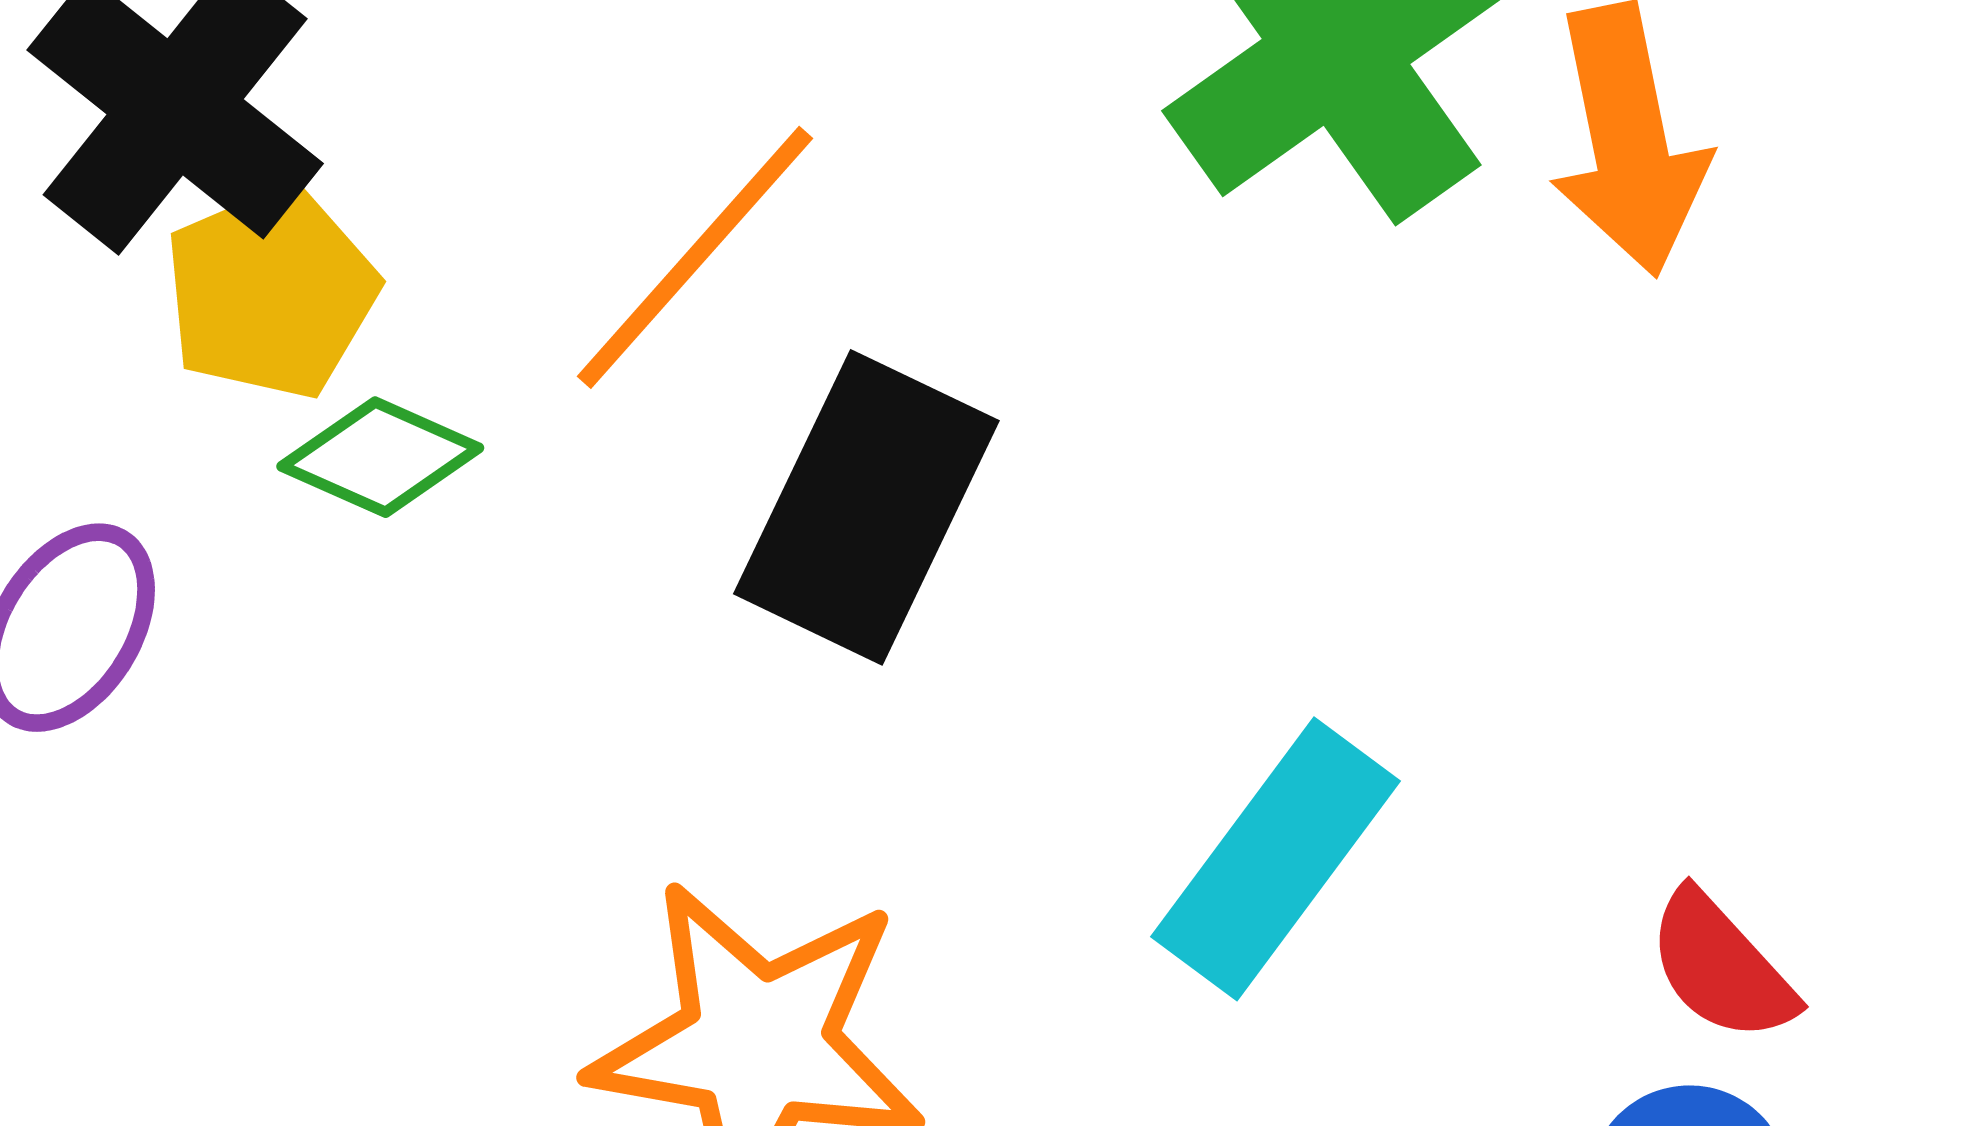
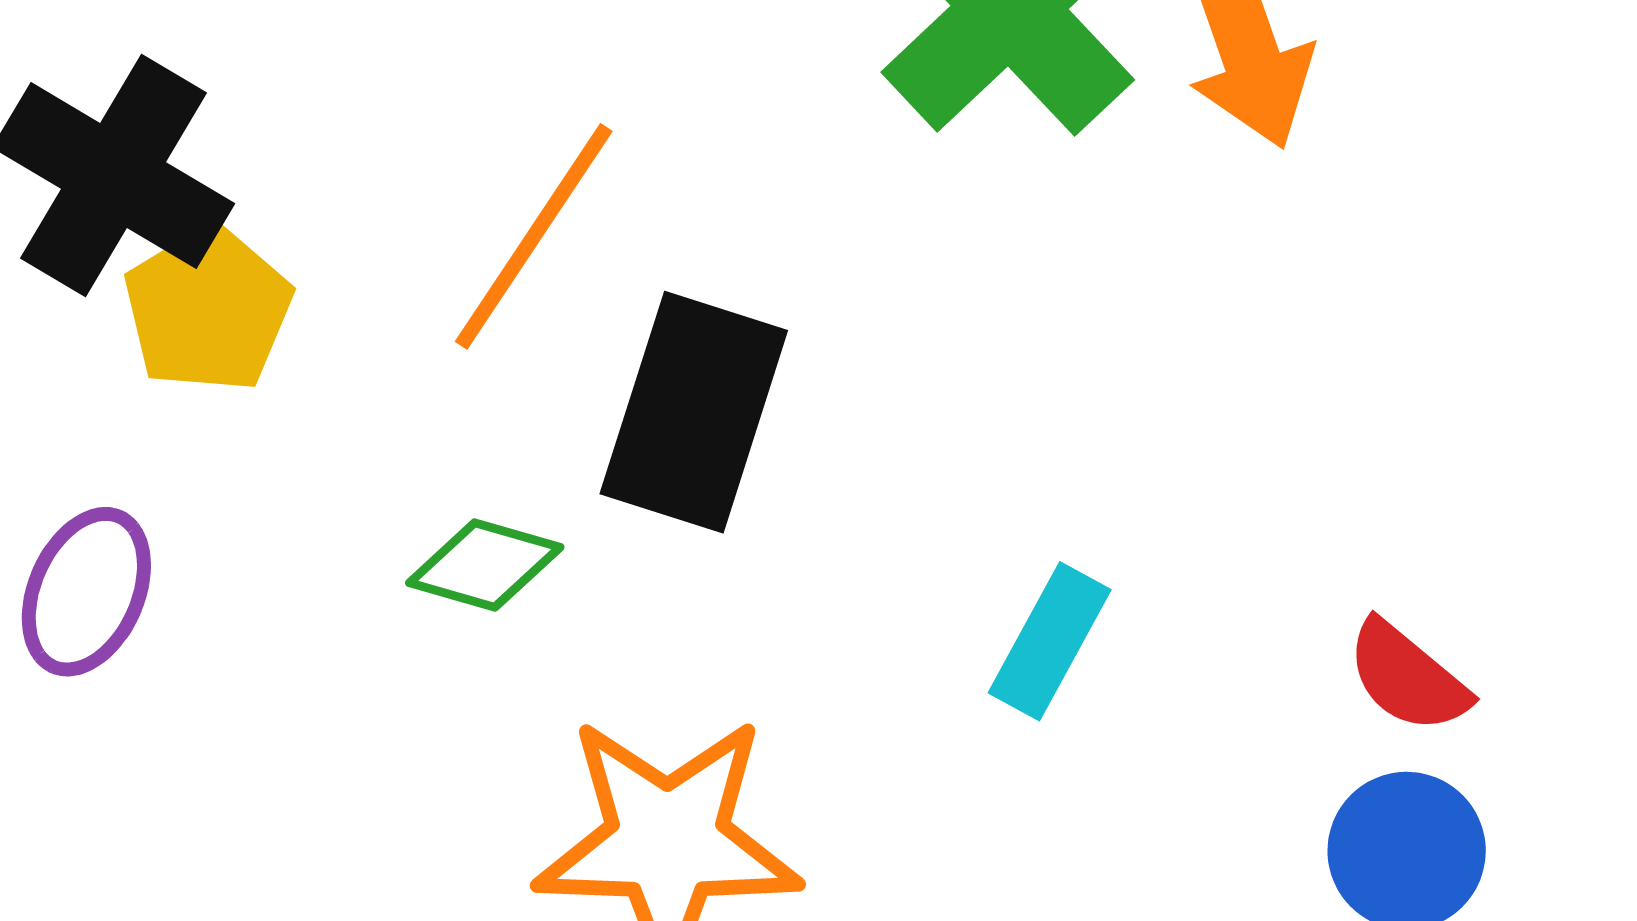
green diamond: (380, 457) -> (485, 565), moved
cyan rectangle: (1275, 859) -> (1050, 641), size x0.7

